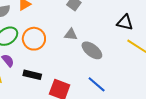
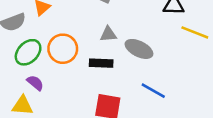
black rectangle: (32, 75) -> (101, 63), moved

